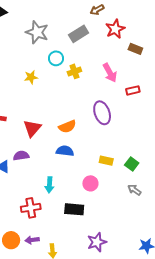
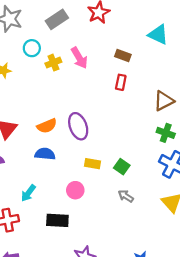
brown rectangle: (135, 49) -> (123, 55), moved
pink arrow: (110, 73) -> (79, 58), moved
red rectangle: (133, 90) -> (121, 82), turned -64
purple ellipse: (102, 113) -> (78, 126), moved
cyan arrow: (49, 185) -> (28, 193), turned 35

